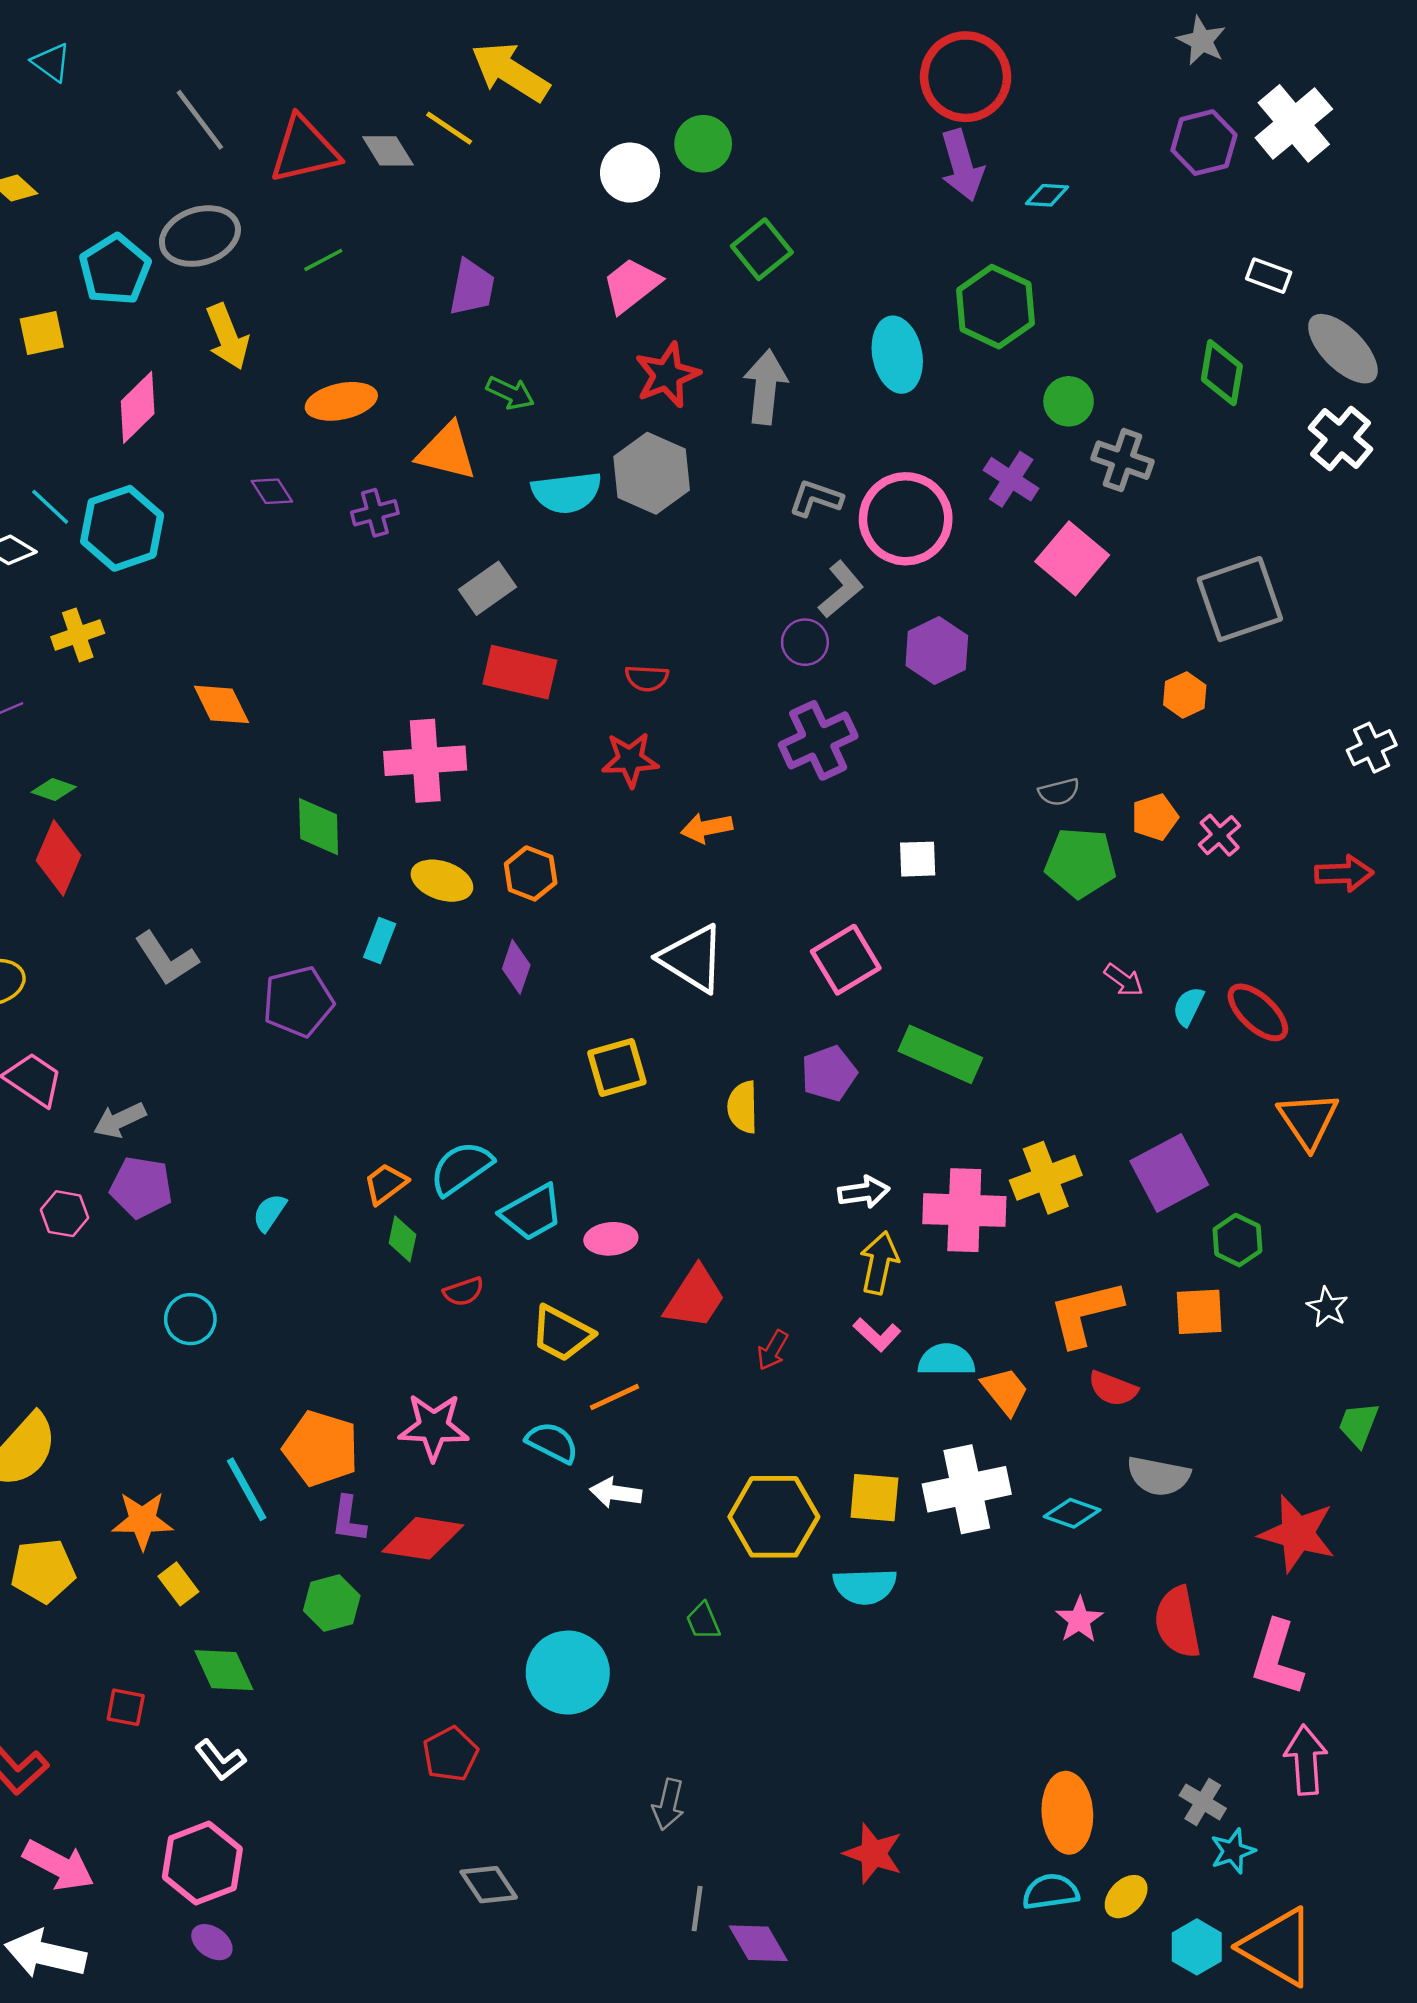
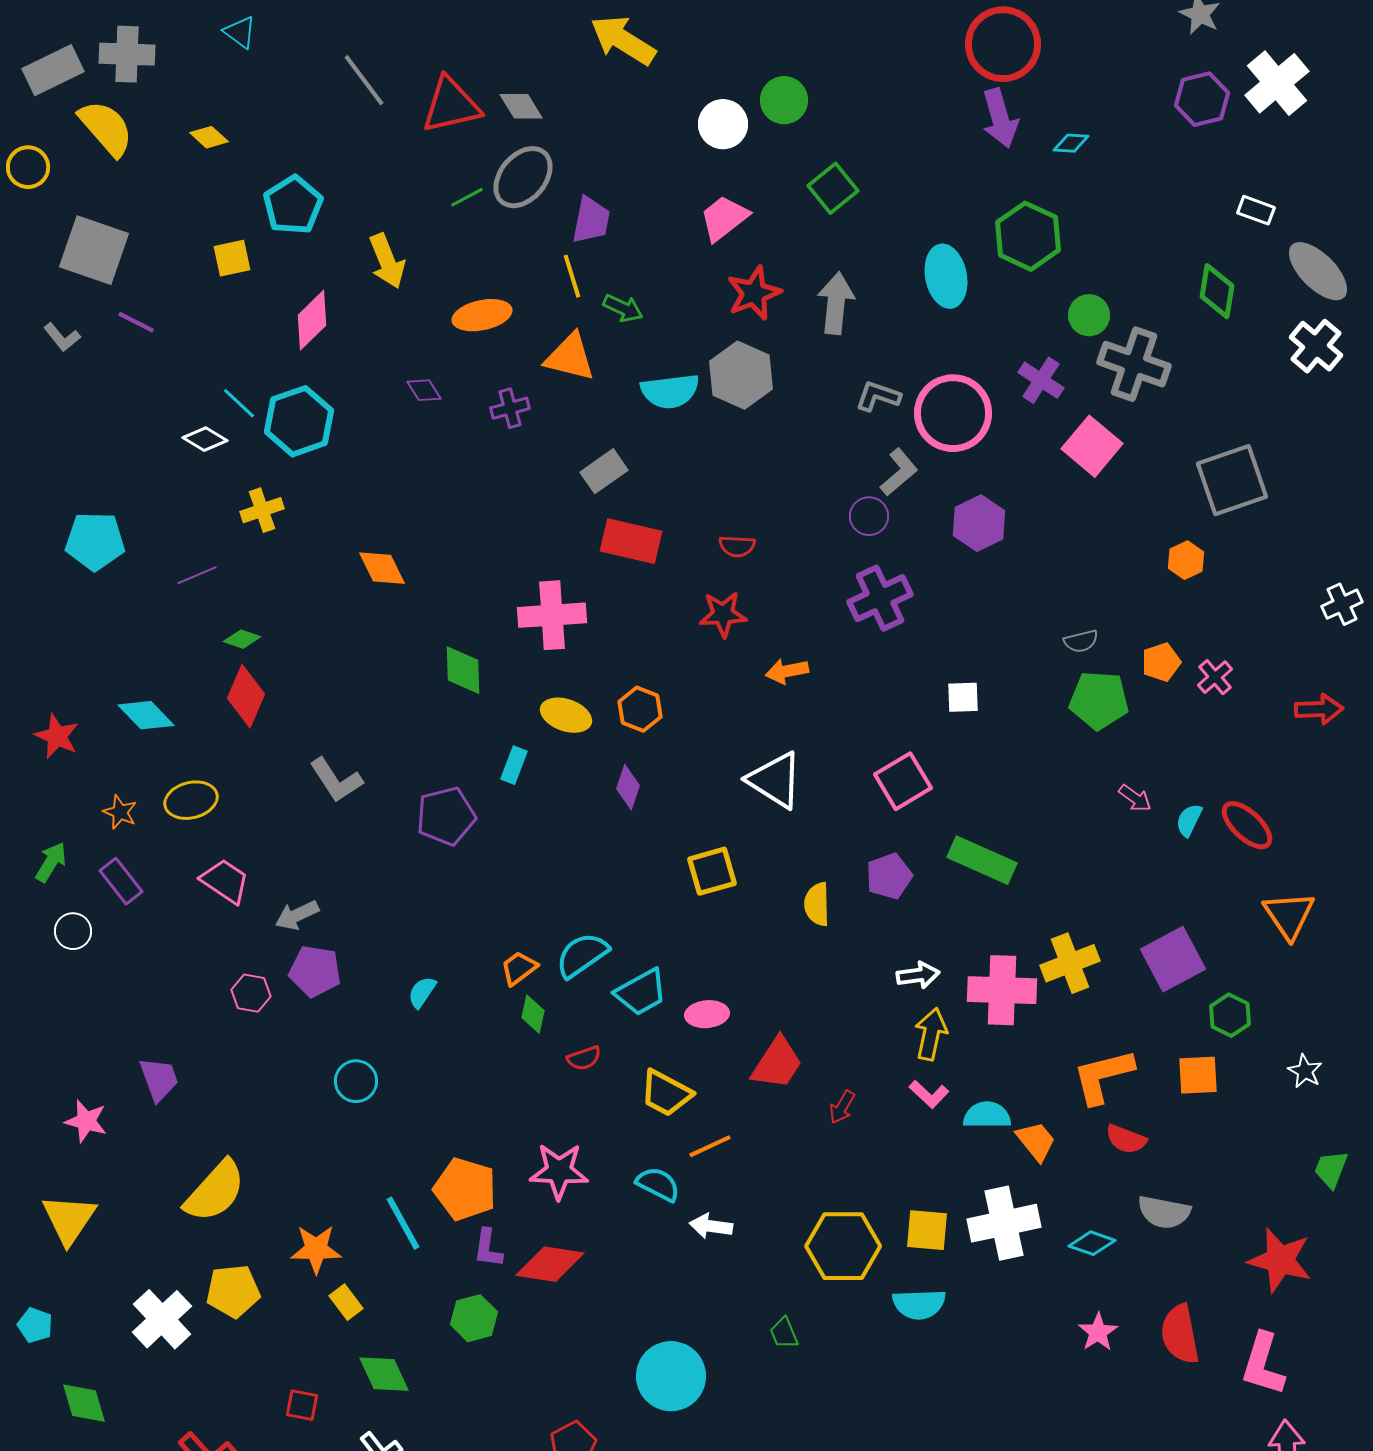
yellow line: (449, 128) -> (572, 276), moved, turned 39
gray ellipse: (200, 236) -> (523, 177), moved, turned -32
gray cross: (1122, 460) -> (1134, 364), size x1.4

